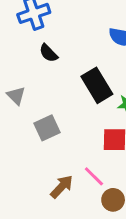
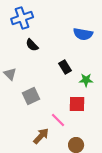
black rectangle: (97, 85) -> (65, 67), size x0.6
pink line: (94, 176) -> (58, 120), moved

